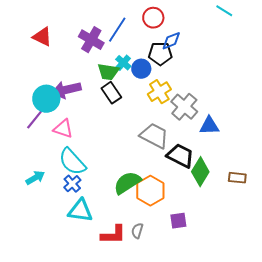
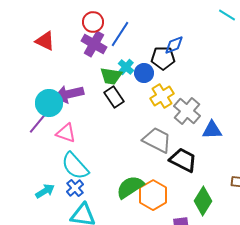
red circle: (153, 18) -> (93, 22), moved
green diamond: (200, 172) -> (203, 201), moved
cyan arrow: (35, 178) -> (45, 191), moved

